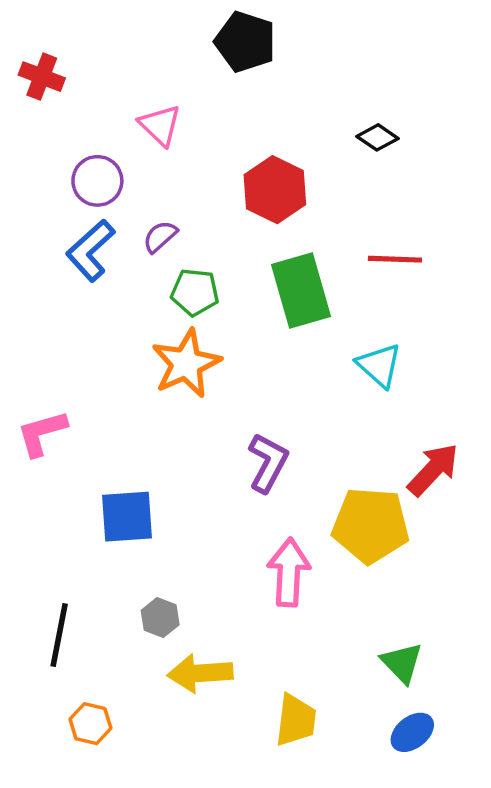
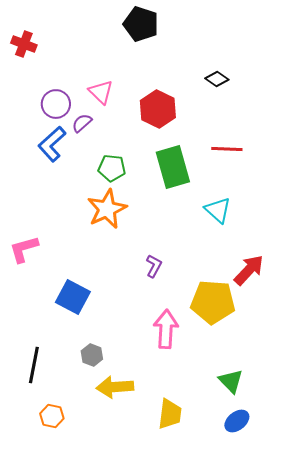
pink triangle: (160, 125) -> (101, 92), moved
purple semicircle: (160, 237) -> (82, 123), moved
purple L-shape: (268, 463) -> (154, 266), size x0.7
blue square: (127, 517) -> (73, 297), turned 32

